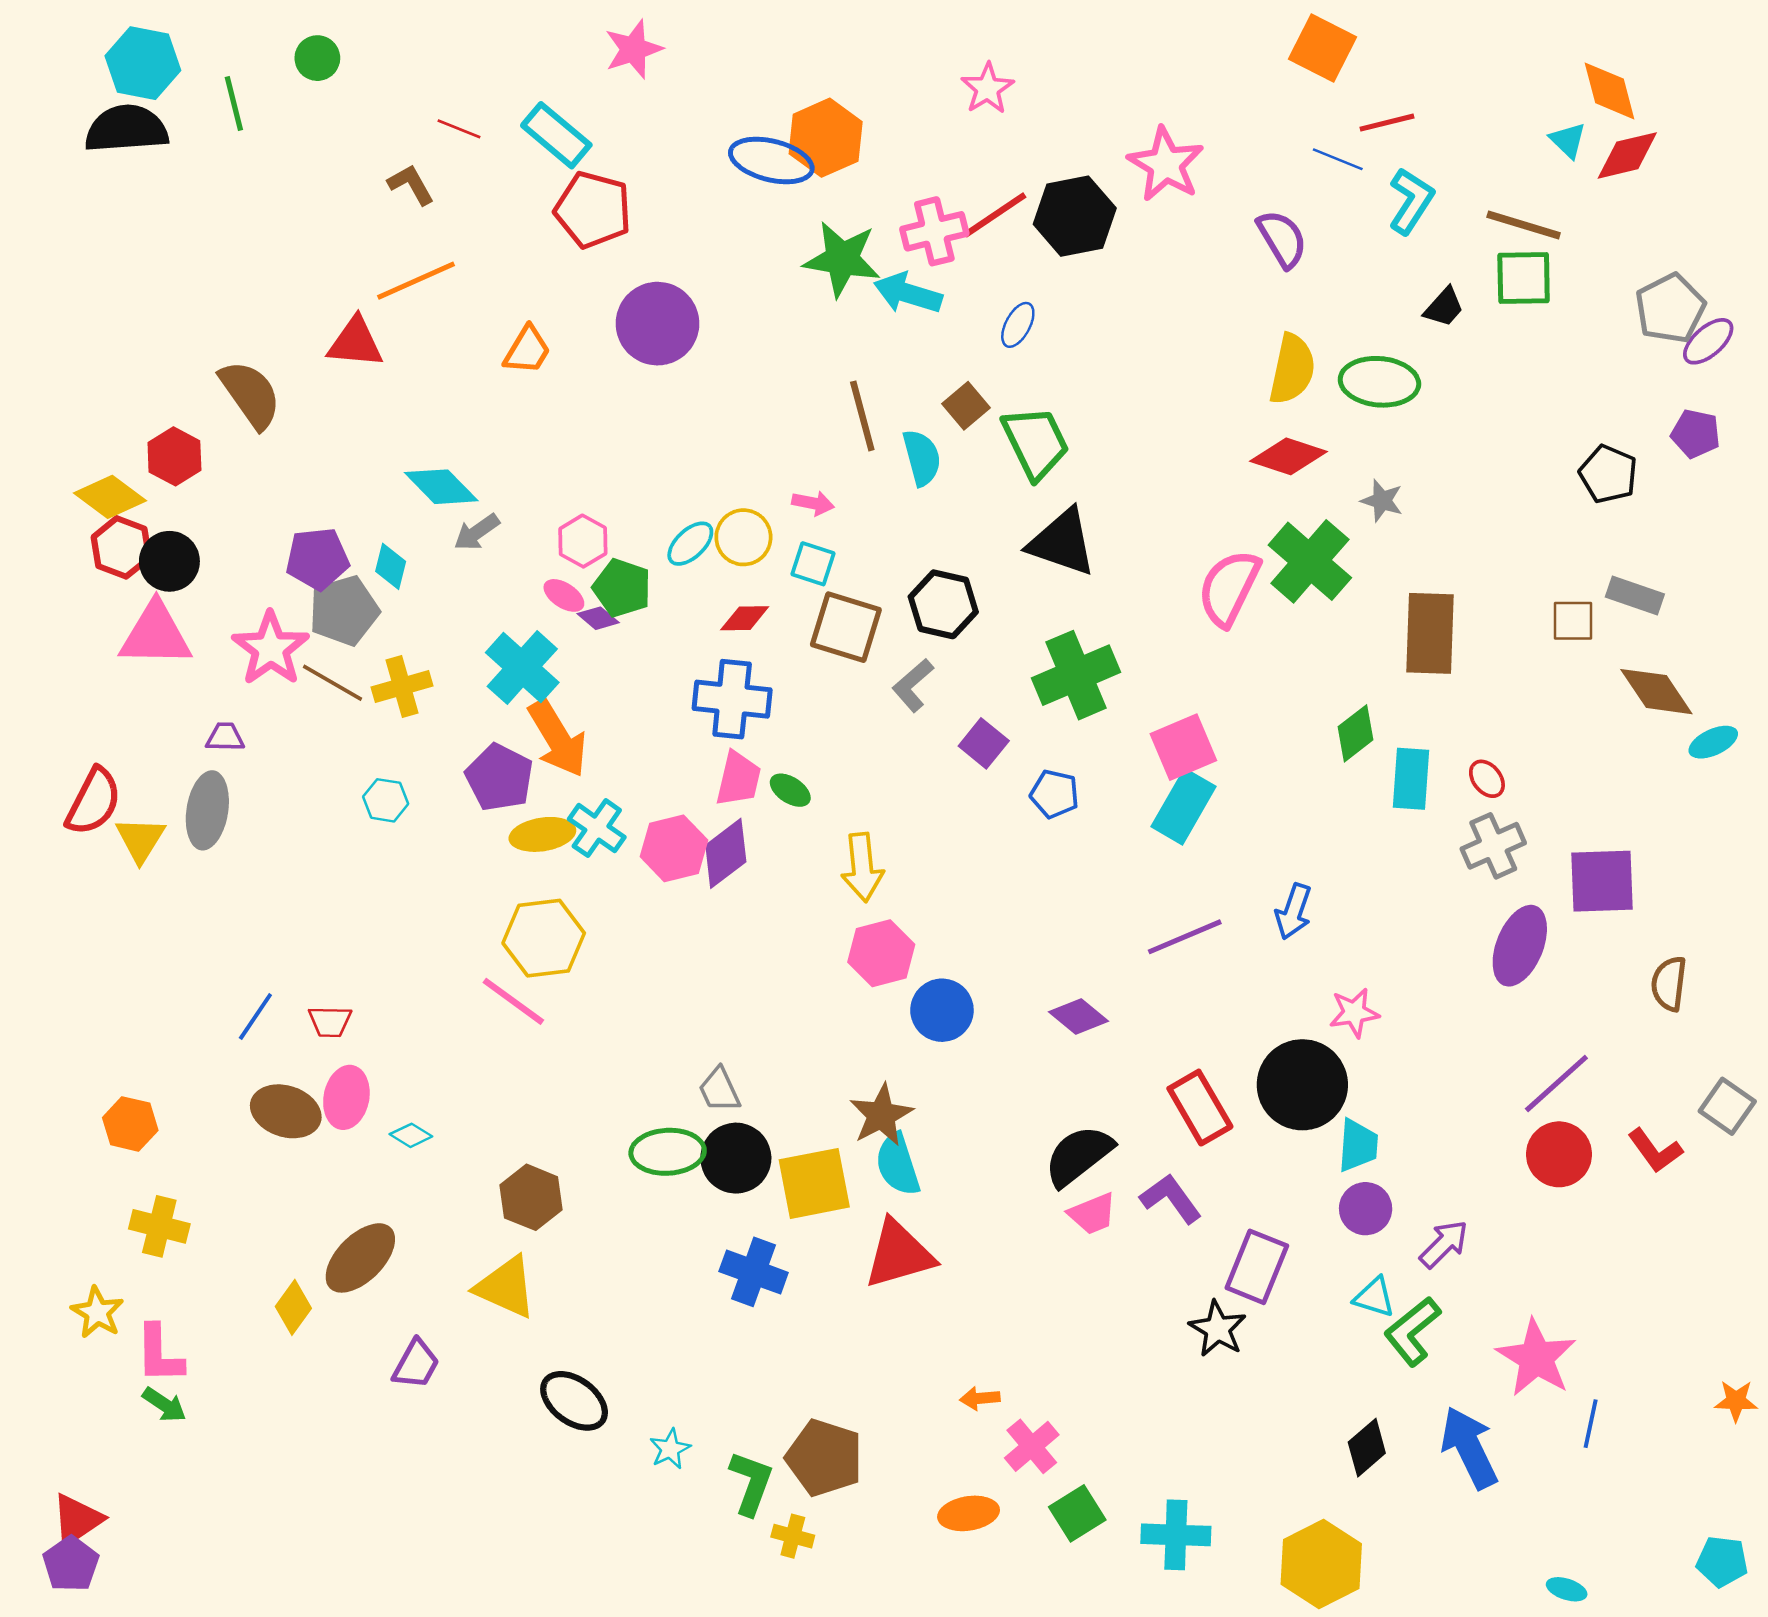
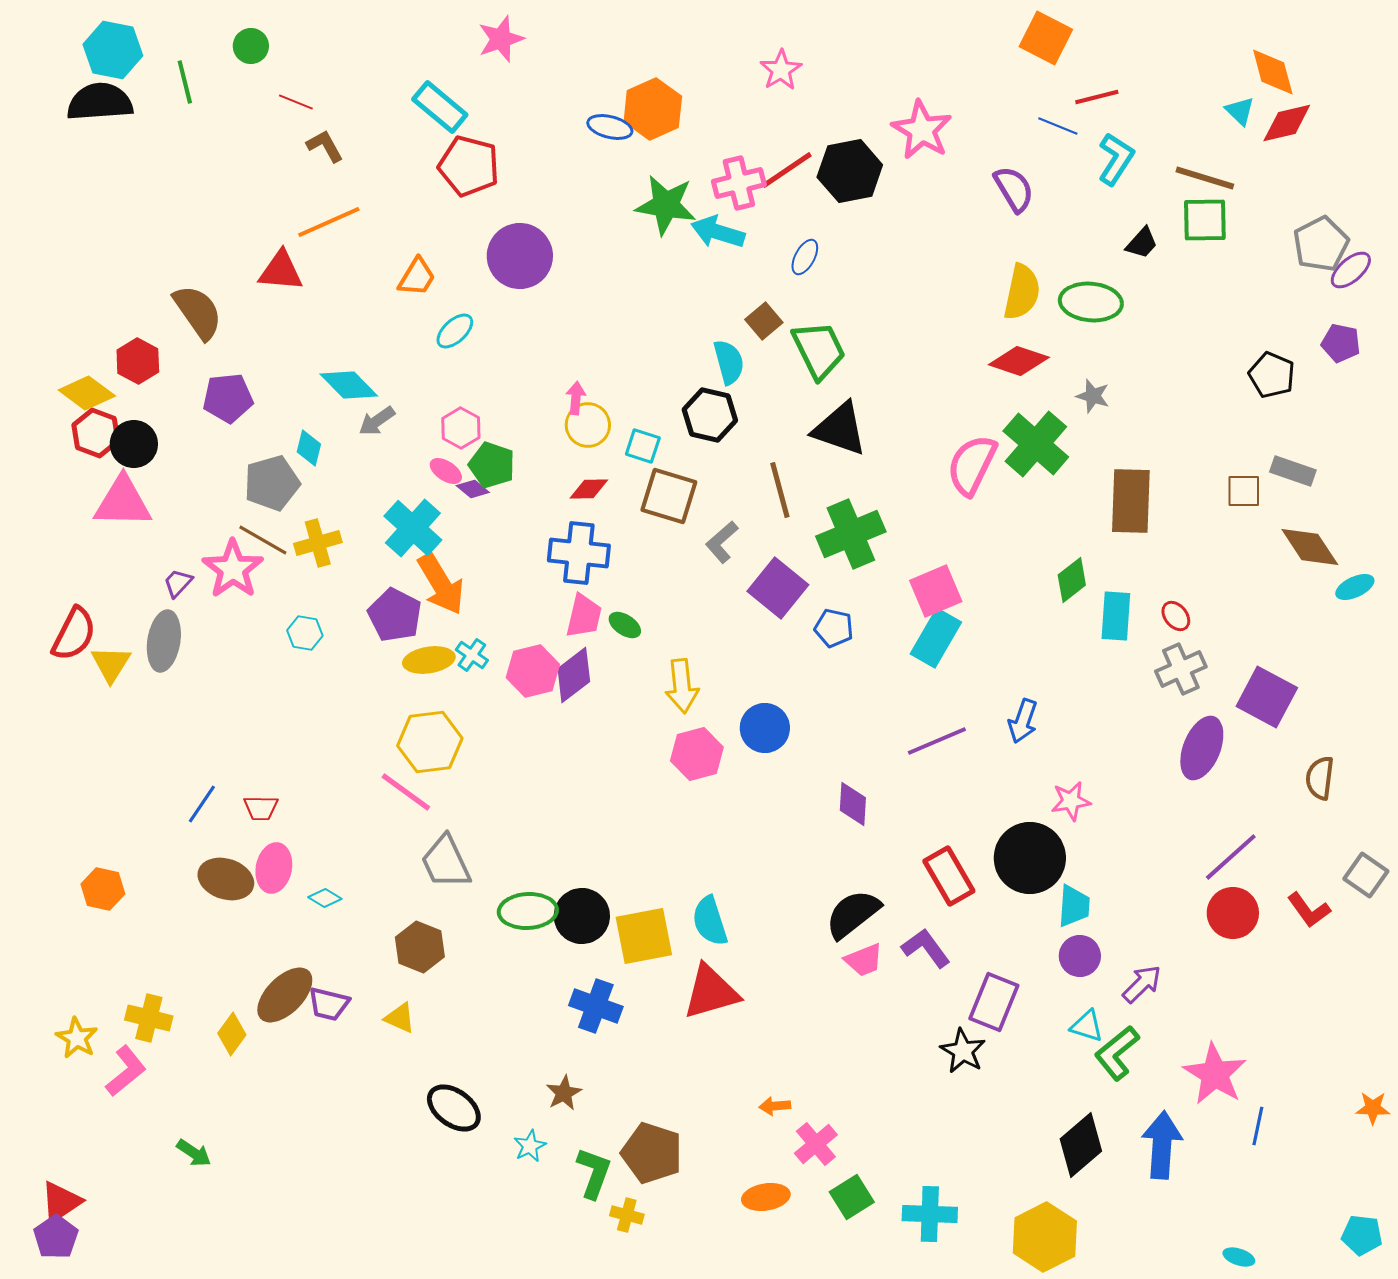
red line: (459, 129) -> (296, 102), moved
blue ellipse: (771, 160) -> (610, 127), size x0.7
brown line: (862, 416) -> (780, 490), moved
pink arrow: (813, 503) -> (576, 398), moved, turned -96
cyan ellipse: (690, 544) -> (455, 331), moved
purple pentagon: (317, 559) -> (228, 398), moved
black hexagon: (943, 604) -> (710, 415), moved
pink star: (271, 649) -> (233, 569), moved
purple trapezoid: (225, 737) -> (178, 583), turned -48
purple square: (984, 743) -> (778, 588), size x1.5
cyan cross: (597, 828) -> (472, 655), size x0.7
purple square: (1602, 881) -> (1267, 697), turned 30
blue circle: (942, 1010) -> (765, 728), moved
purple diamond: (1079, 1016) -> (853, 804), turned 54
gray trapezoid: (719, 1090) -> (446, 862), moved, size x1.5
brown star: (881, 1115) -> (564, 1093), moved, size x0.7
yellow cross: (159, 1226) -> (149, 1018), moved
yellow triangle: (506, 1287) -> (400, 1018), size x0.6
pink L-shape: (159, 1354) -> (126, 1071), turned -128
purple trapezoid: (416, 1364) -> (329, 1004), moved, turned 75
green arrow: (164, 1405) -> (194, 1153), moved
black diamond: (1367, 1448) -> (1081, 1145), size x1.4
blue arrow: (1469, 1448) -> (1162, 1145), turned 30

